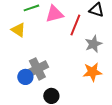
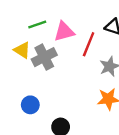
gray cross: (37, 69) -> (44, 57), moved

